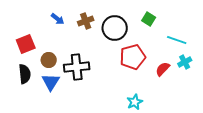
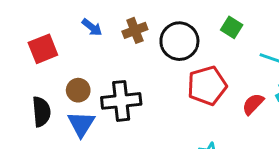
red square: (26, 44) -> (43, 49), moved

